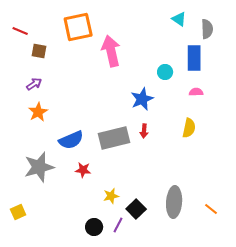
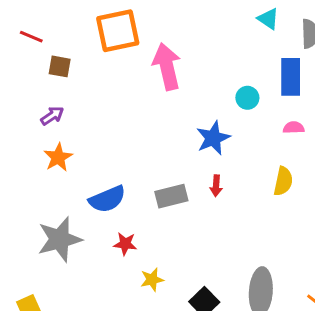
gray rectangle: (114, 138) -> (171, 196), size x0.7
yellow star: (111, 196) -> (152, 280), moved

